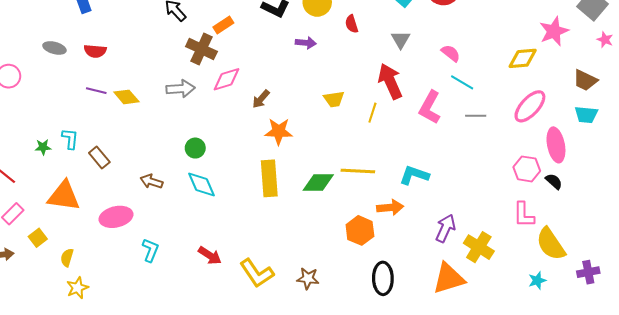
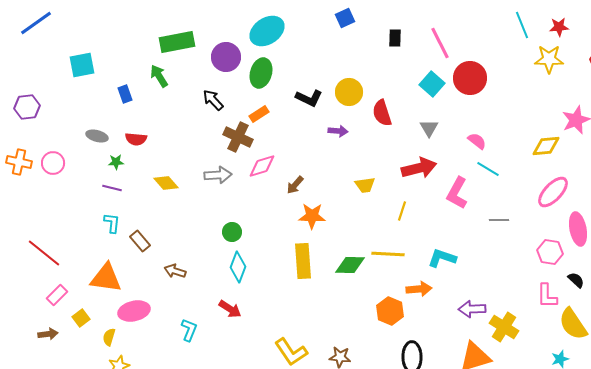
red semicircle: (352, 24) -> (382, 113), size x1.5
red arrow: (390, 81) -> (419, 168), turned 100
purple line: (96, 91) -> (112, 188), moved
yellow line: (372, 113) -> (402, 211), moved
gray line: (476, 116) -> (499, 220), moved
green star: (43, 147) -> (116, 162), moved
brown arrow: (151, 181) -> (175, 271), moved
black semicircle: (554, 181) -> (576, 280), moved
cyan diamond: (201, 185) -> (238, 267), turned 44
pink ellipse: (116, 217) -> (134, 311), moved
purple arrow: (445, 228) -> (472, 309), turned -116
red arrow: (210, 255) -> (230, 309), moved

